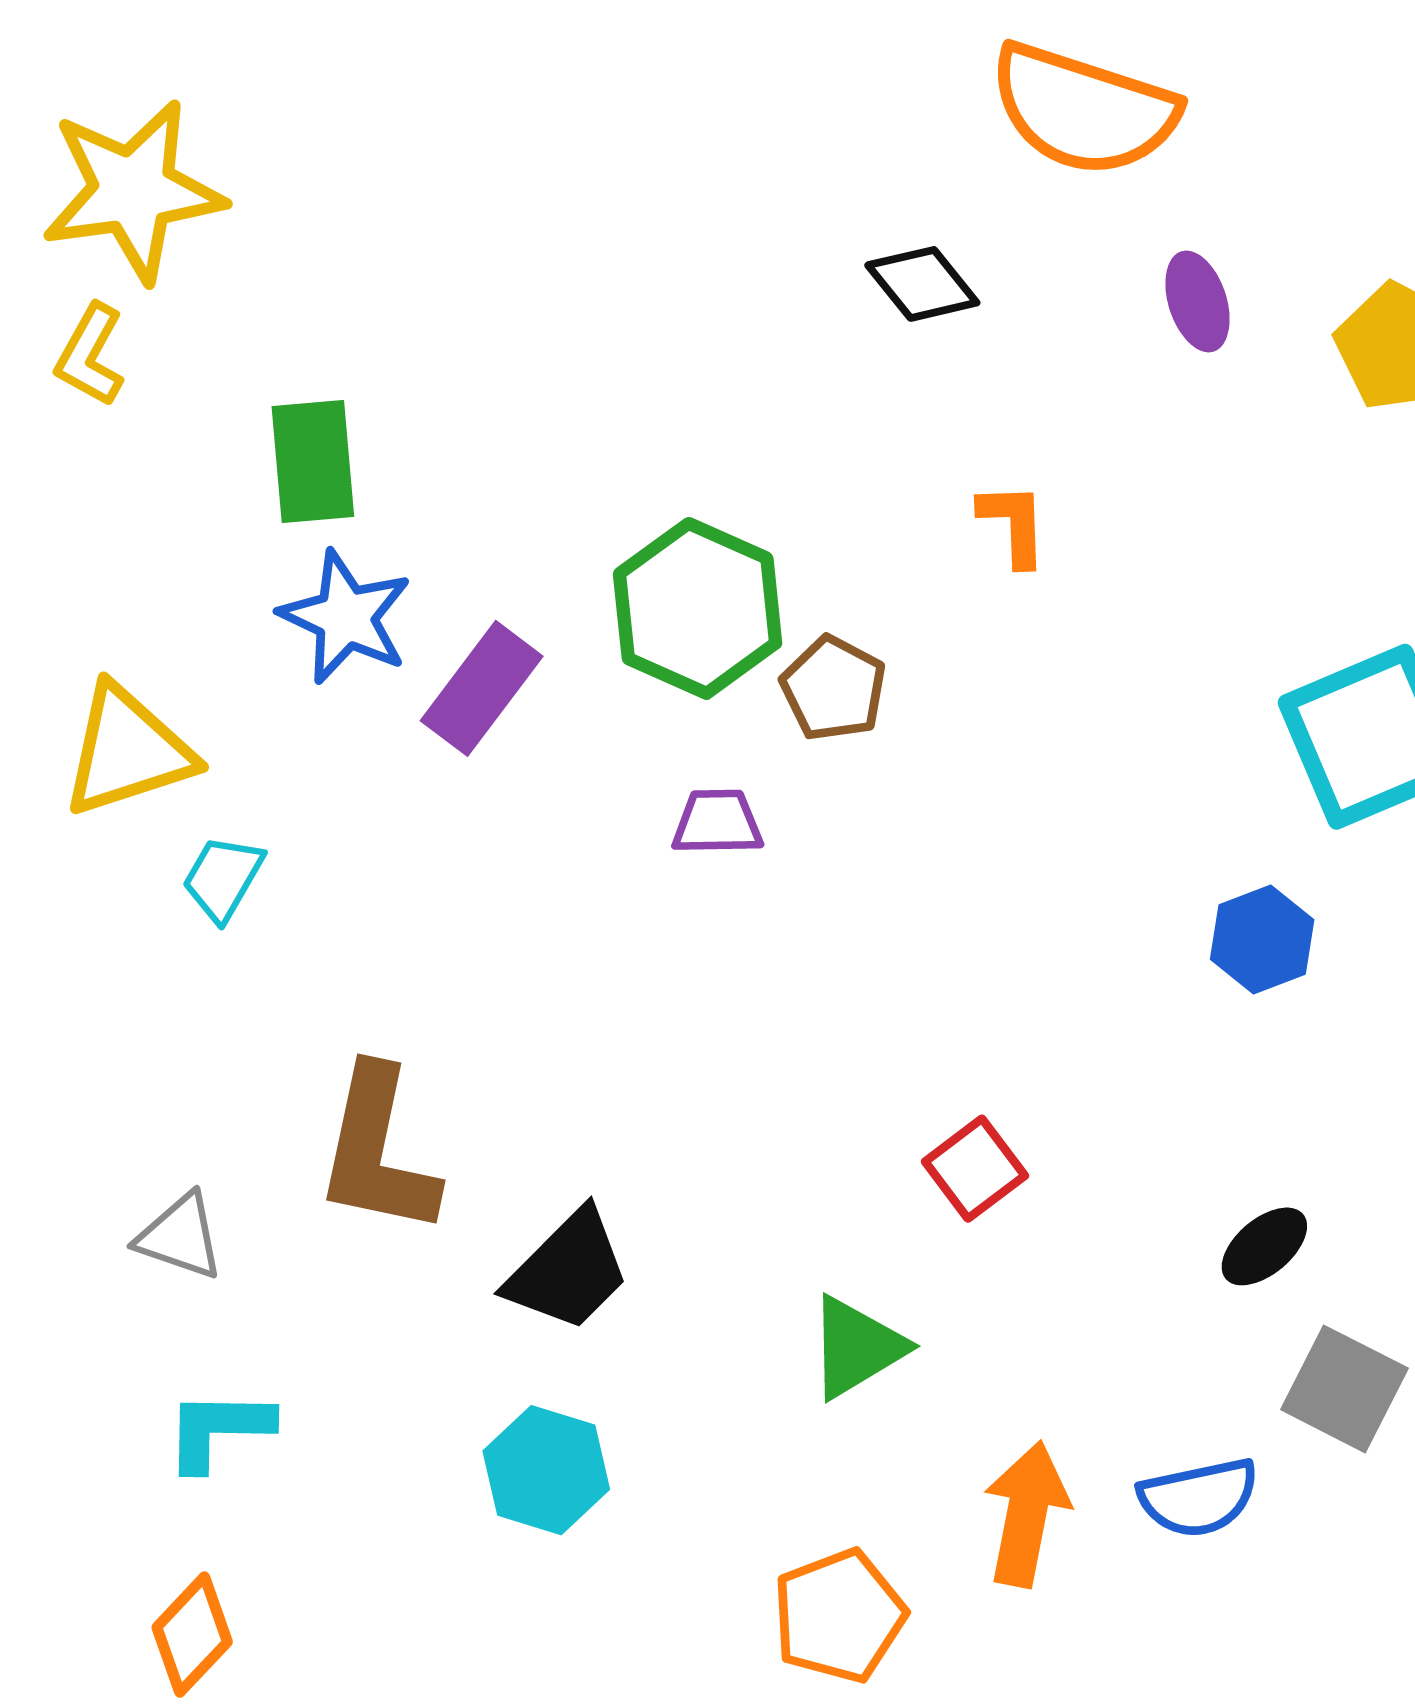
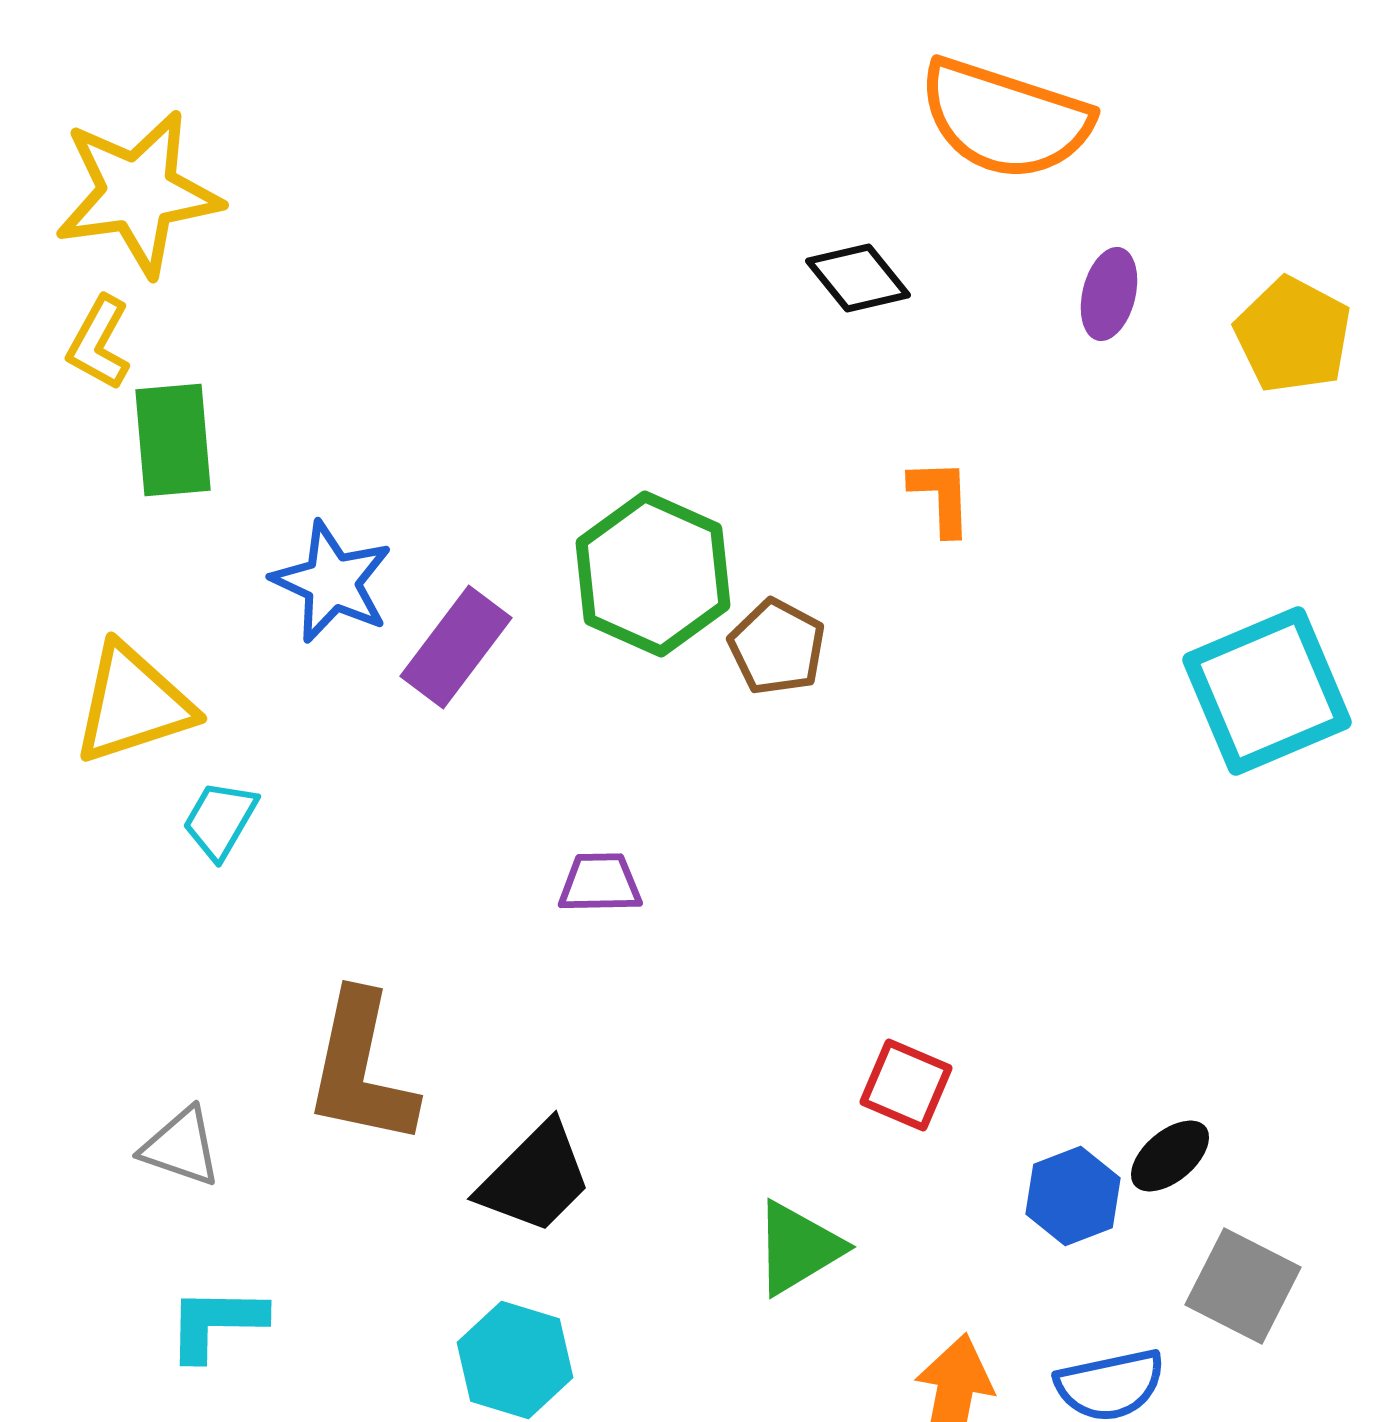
purple ellipse: (1197, 301) -> (1109, 294), turned 32
green rectangle: (313, 462) -> (173, 440), moved
purple trapezoid: (717, 822) -> (600, 883), moved
blue hexagon: (1262, 940) -> (1073, 1196), moved
red square: (975, 1169) -> (906, 1085), turned -30

